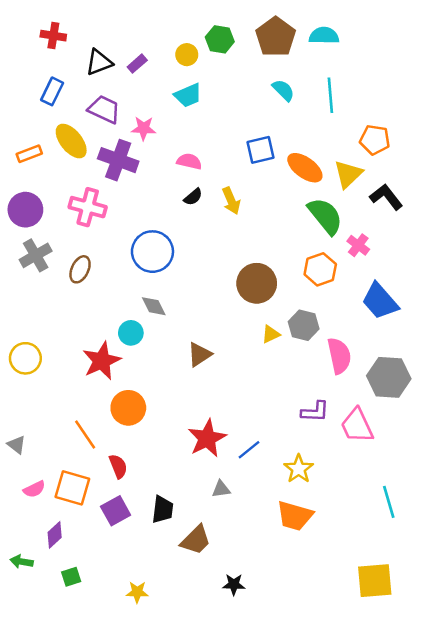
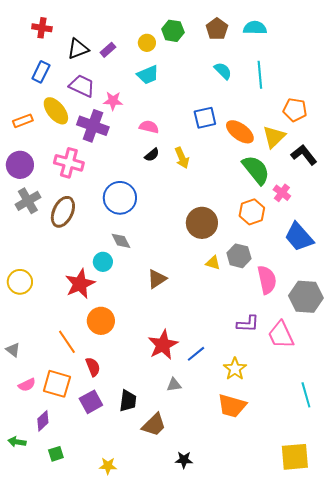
brown pentagon: (276, 37) -> (217, 29), size x0.7
brown ellipse: (80, 269) -> (63, 212), size x1.4
yellow triangle: (271, 334) -> (213, 263), turned 42

